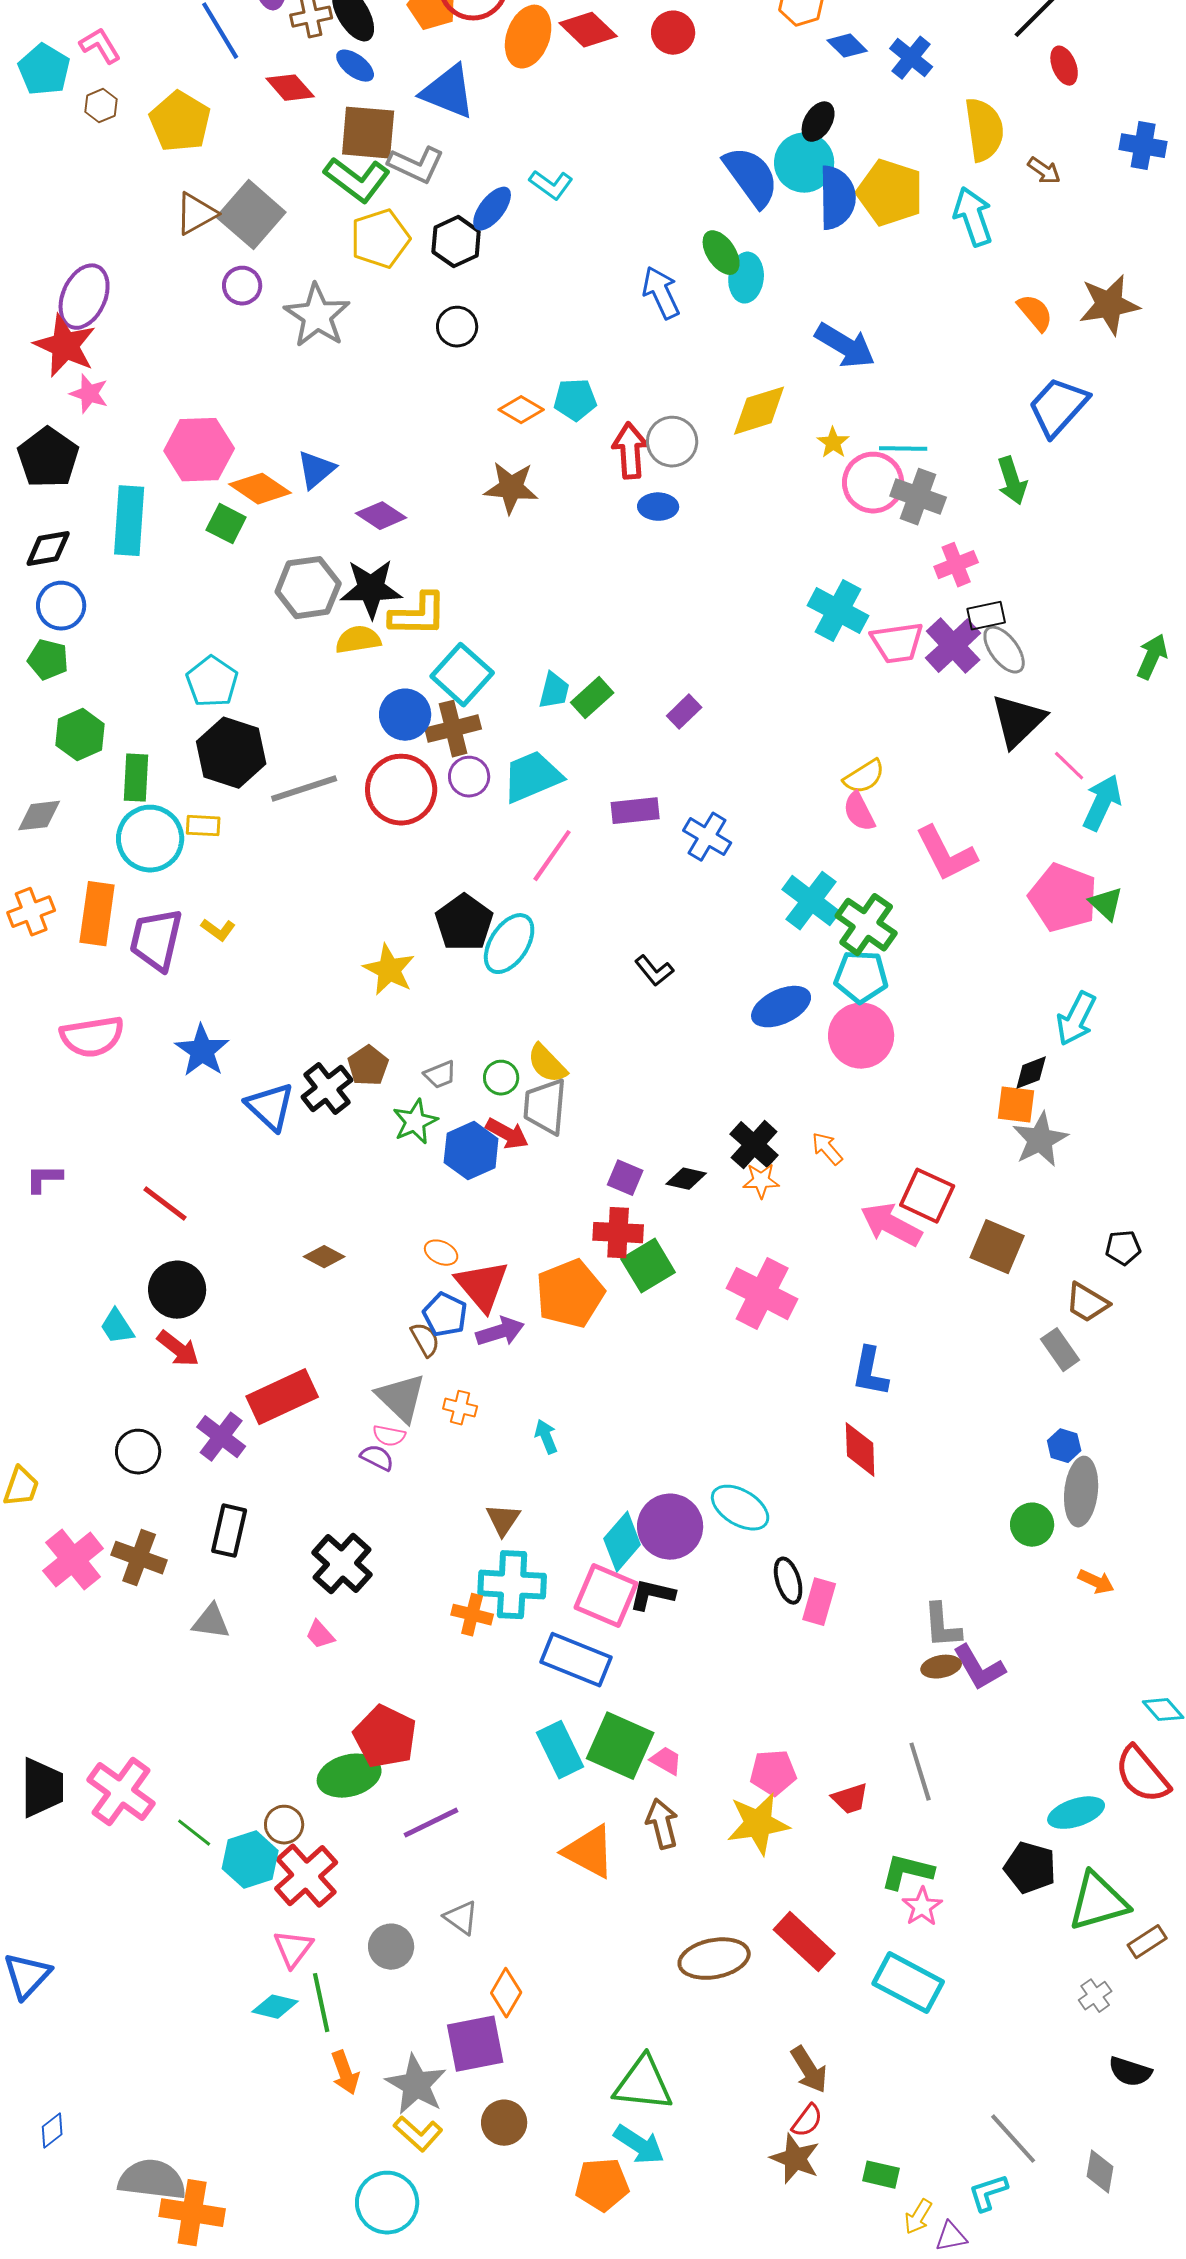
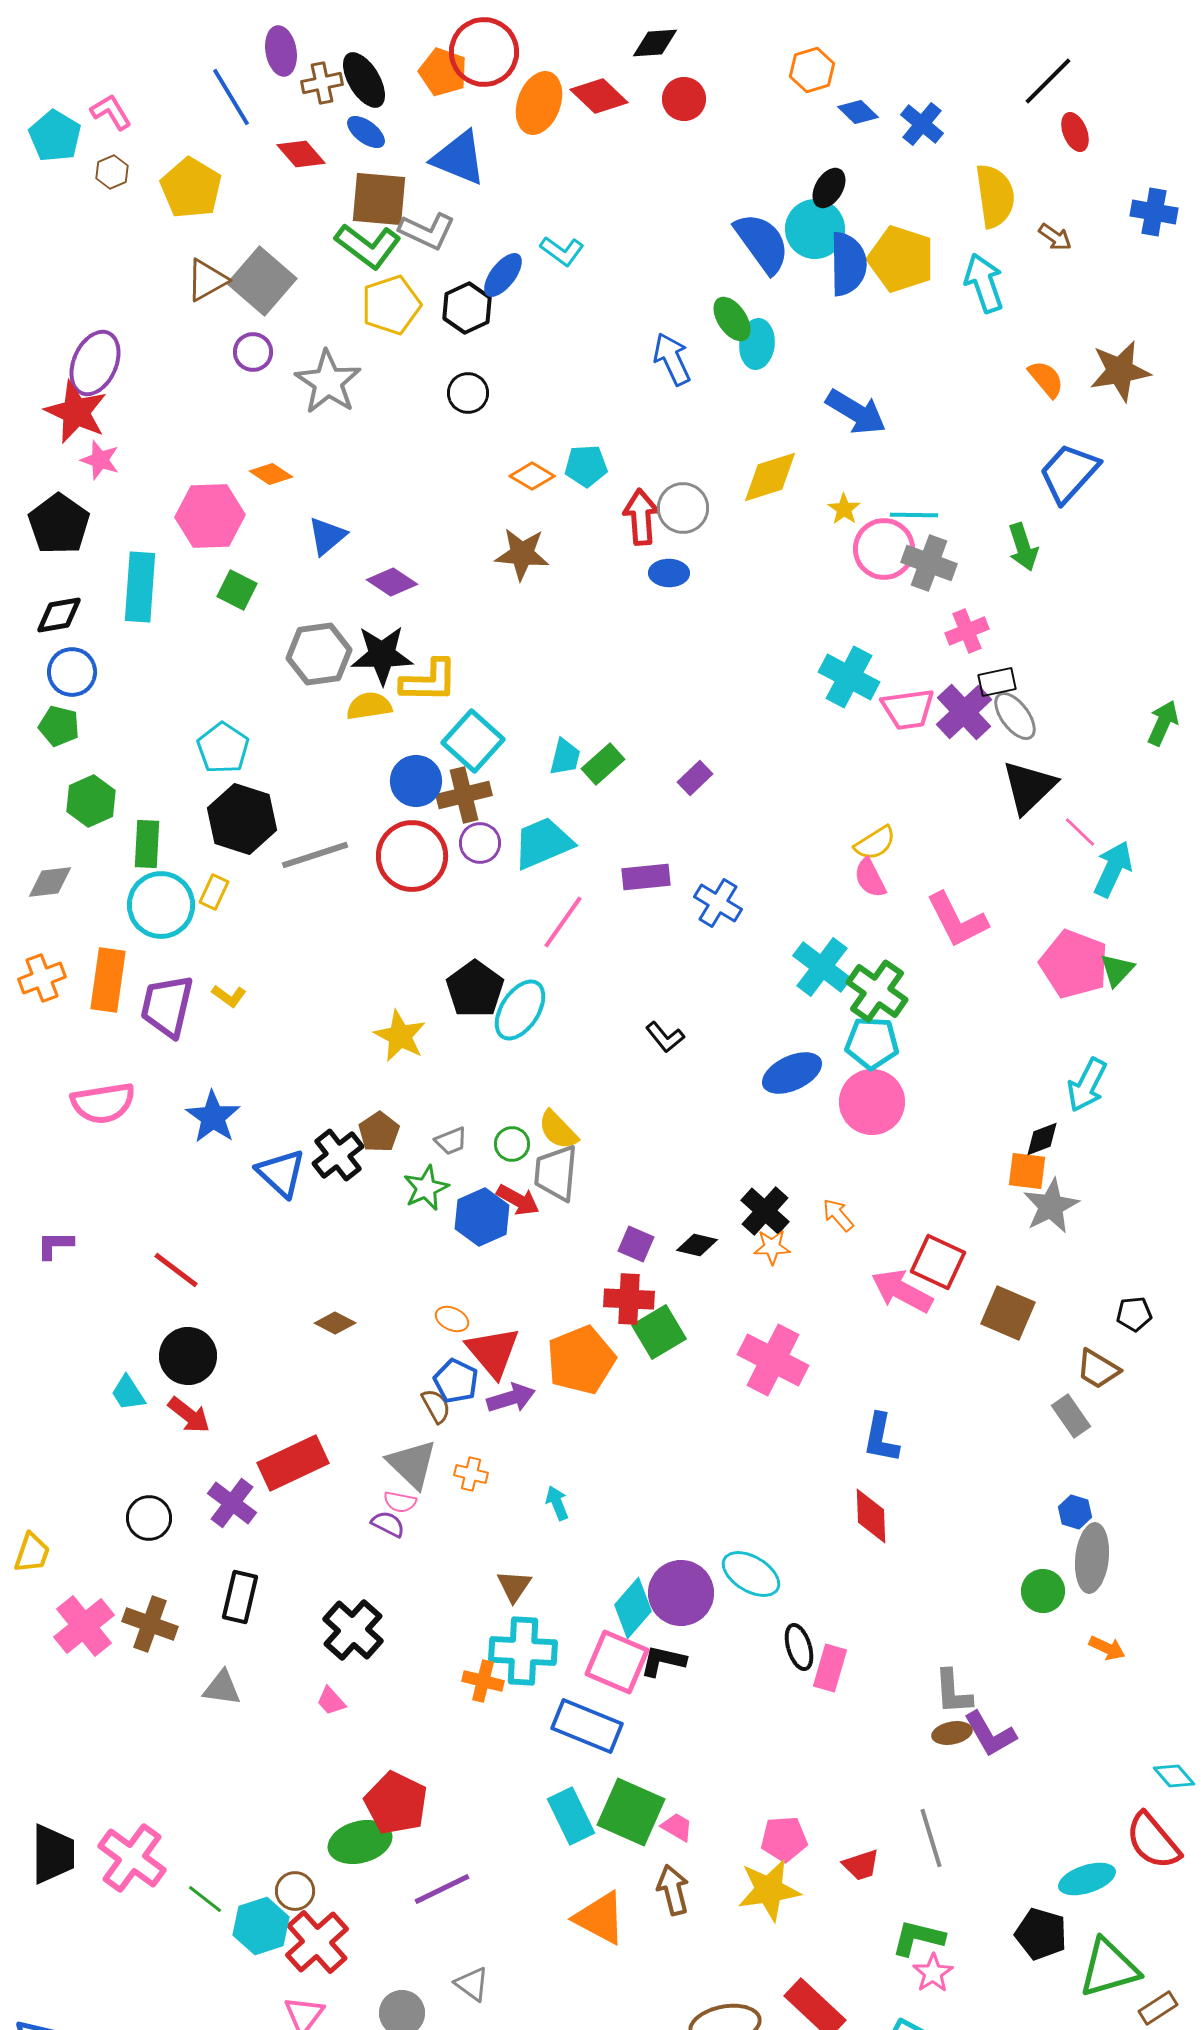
orange diamond: (260, 489) -> (271, 474), moved, size x0.7
yellow rectangle: (203, 826) -> (214, 892), turned -68
green triangle: (1106, 904) -> (1117, 970), turned 30

